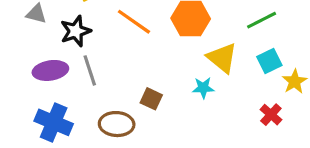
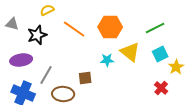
gray line: (90, 70) -> (46, 75), moved, turned 48
cyan star: (203, 88) -> (107, 60), moved
brown square: (151, 99) -> (85, 78), turned -32

